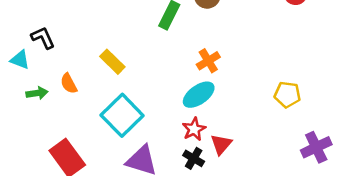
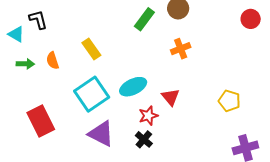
orange cross: (208, 61) -> (181, 49), moved
cyan ellipse: (199, 95) -> (133, 87), moved
red triangle: (221, 144) -> (171, 97), moved, turned -30

